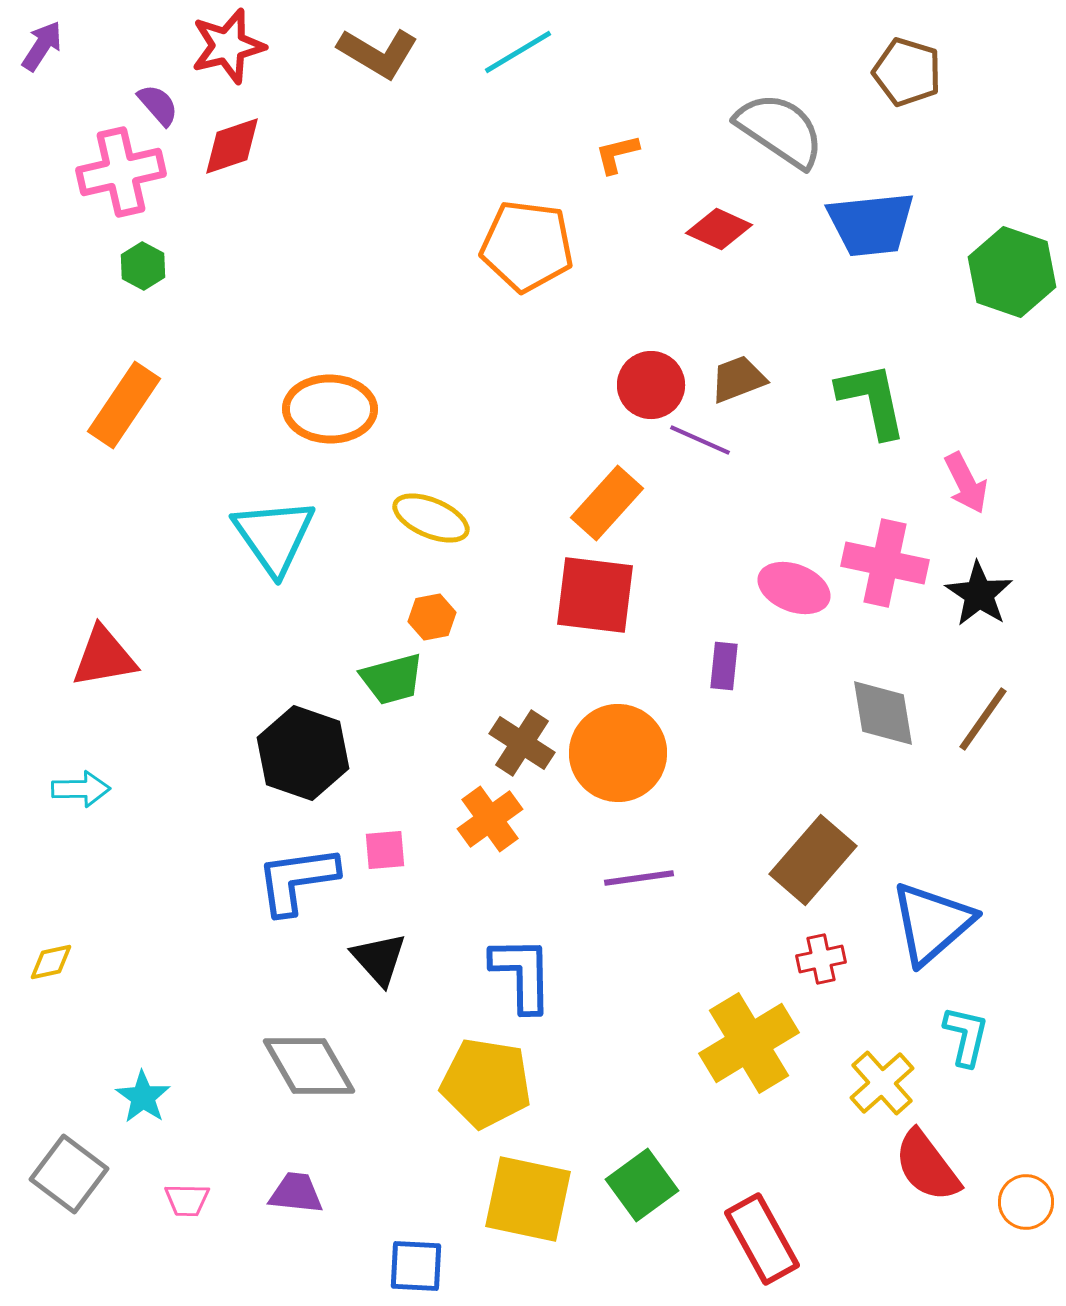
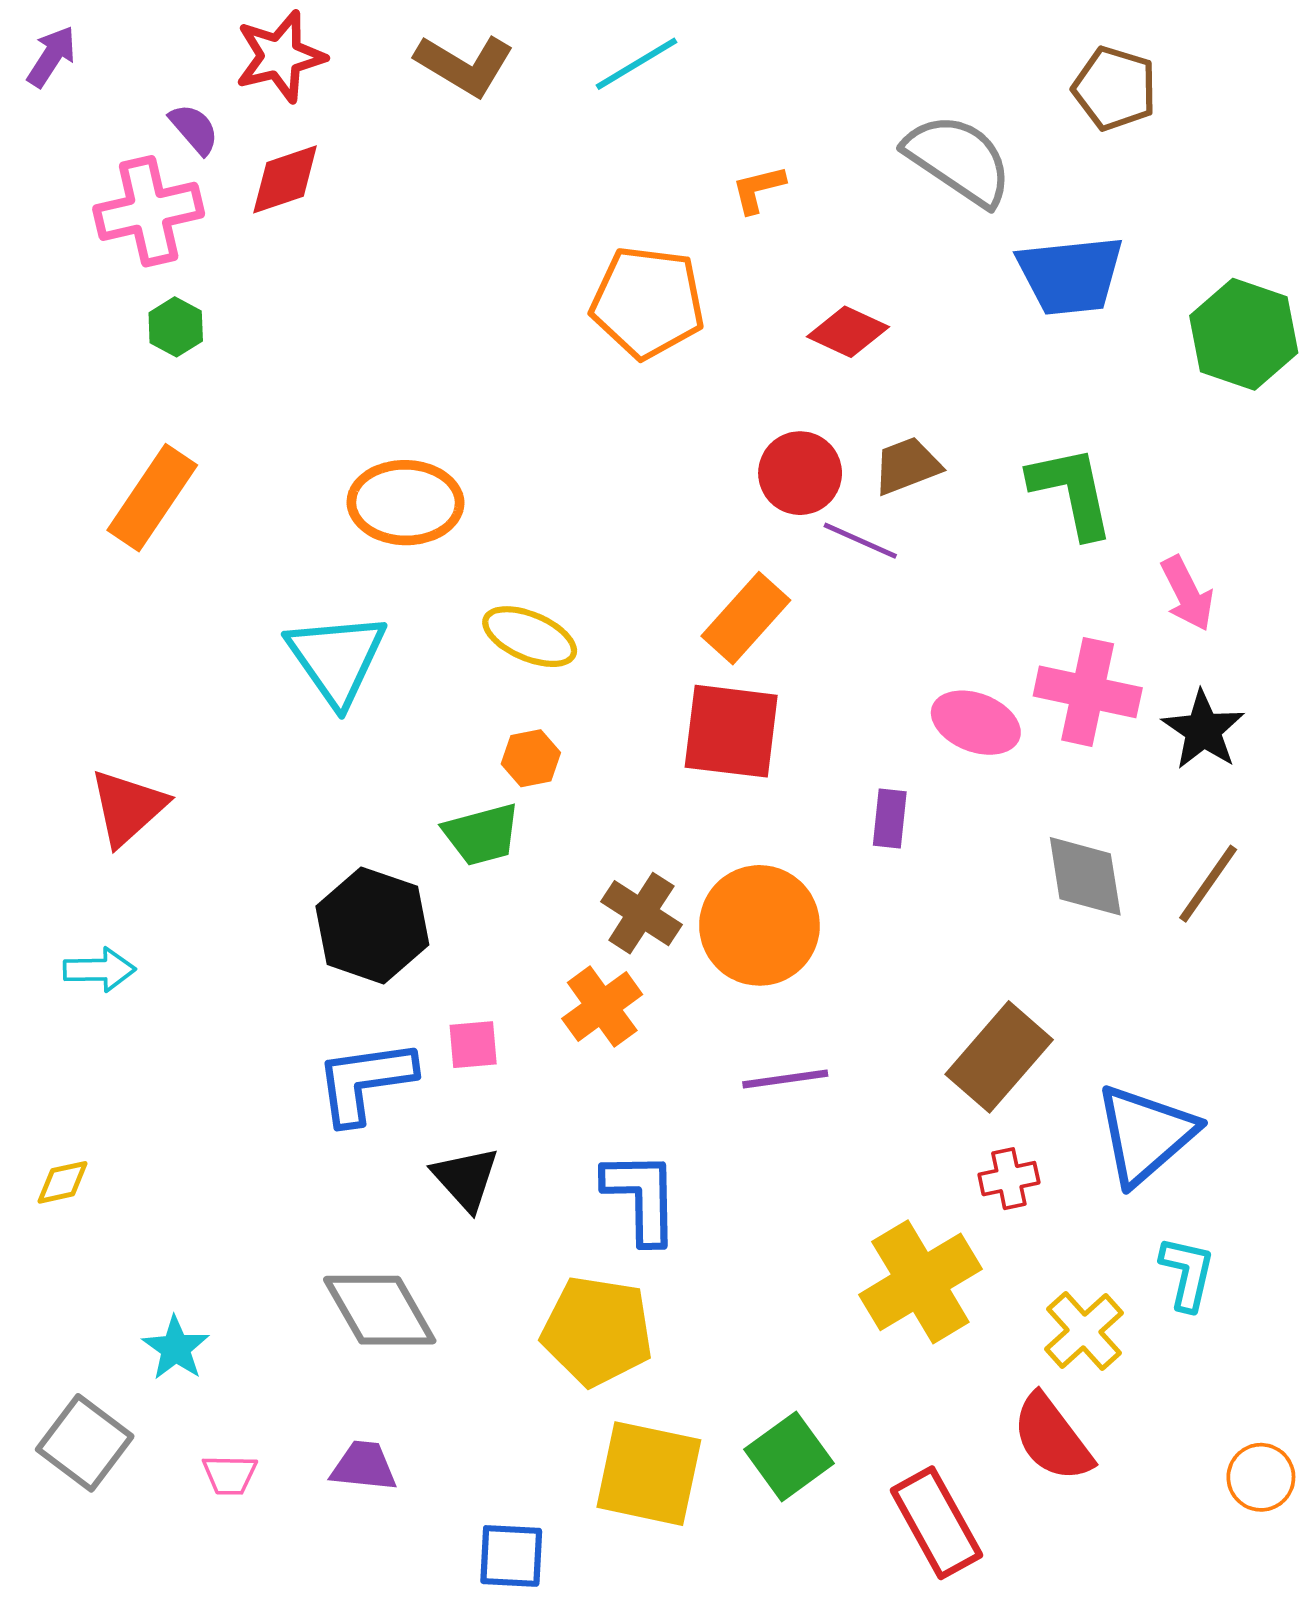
red diamond: (719, 229) -> (848, 332), moved
red triangle: (104, 657) -> (128, 807), turned -32
red semicircle: (927, 1166) -> (1052, 1438), moved

